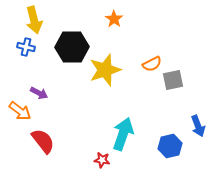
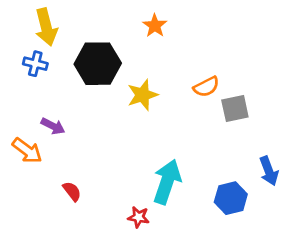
yellow star: (105, 70) -> (143, 95), size x0.7
red semicircle: (43, 141) -> (72, 191), moved, size x0.6

